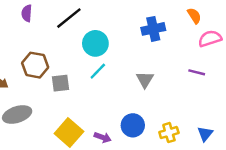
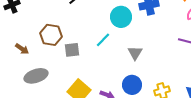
cyan circle: (95, 43) -> (121, 17), moved
gray triangle: (145, 80) -> (135, 53), moved

